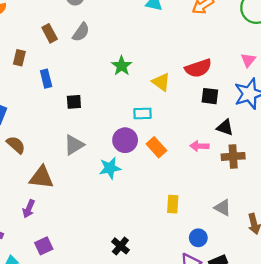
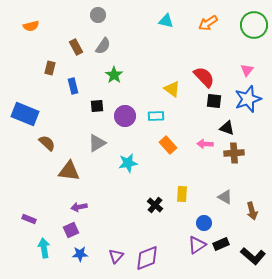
green star: (122, 66) -> (114, 75), moved
red semicircle: (198, 68) -> (204, 77), turned -115
purple circle: (125, 140) -> (125, 116), moved
purple arrow: (29, 209) -> (79, 207), moved, turned 56
black cross: (120, 246) -> (155, 205), moved

